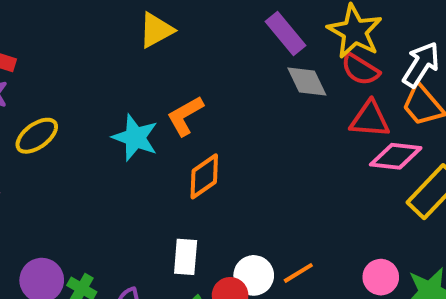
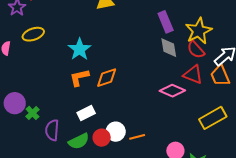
orange L-shape: (185, 116) -> (79, 78), moved
pink diamond: (396, 156) -> (172, 91), moved
white rectangle: (186, 257) -> (86, 113), turned 42

